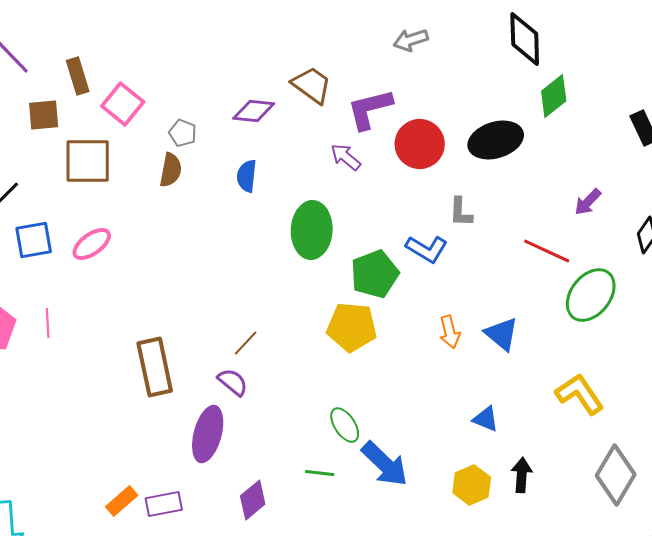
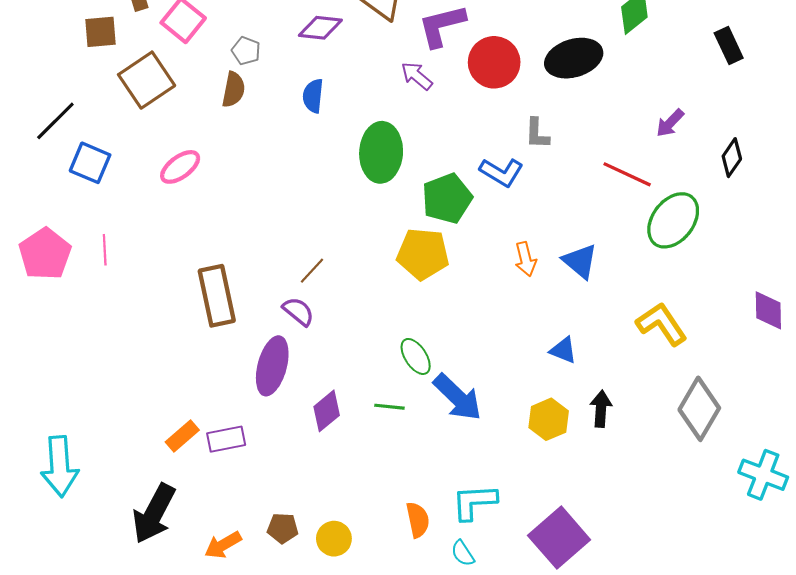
brown square: (88, 161) -> (147, 80), turned -34
blue square: (34, 240) -> (90, 163), turned 33
pink ellipse: (92, 244) -> (180, 167), moved
purple diamond: (253, 500) -> (327, 411), moved

